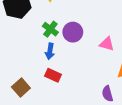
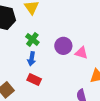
purple circle: (73, 32) -> (63, 46), moved

